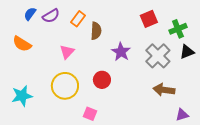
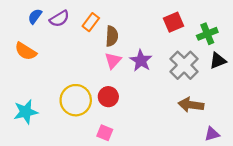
pink triangle: (67, 52) -> (113, 61), moved
red circle: (102, 80) -> (108, 97), moved

